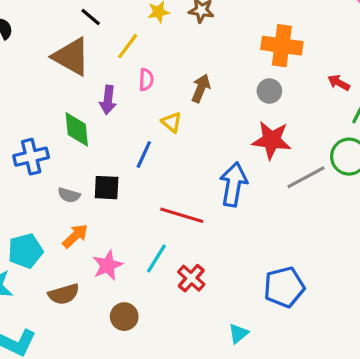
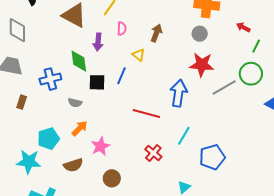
black square: (107, 188) -> (97, 82), moved
cyan line: (156, 259) -> (184, 136), moved

